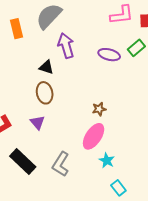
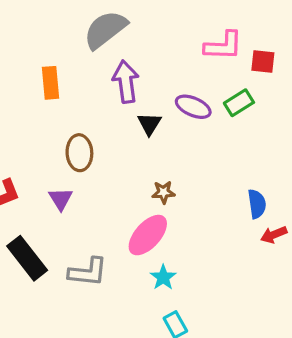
orange rectangle: (16, 29) -> (51, 83), moved
black triangle: (46, 67) -> (149, 124), moved, turned 35
gray L-shape: (61, 164) -> (88, 272), turned -125

